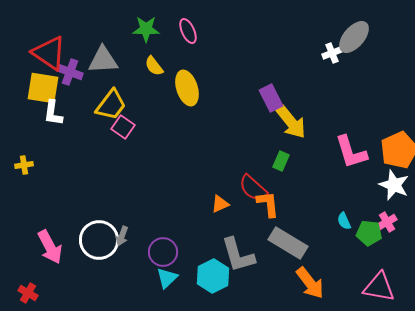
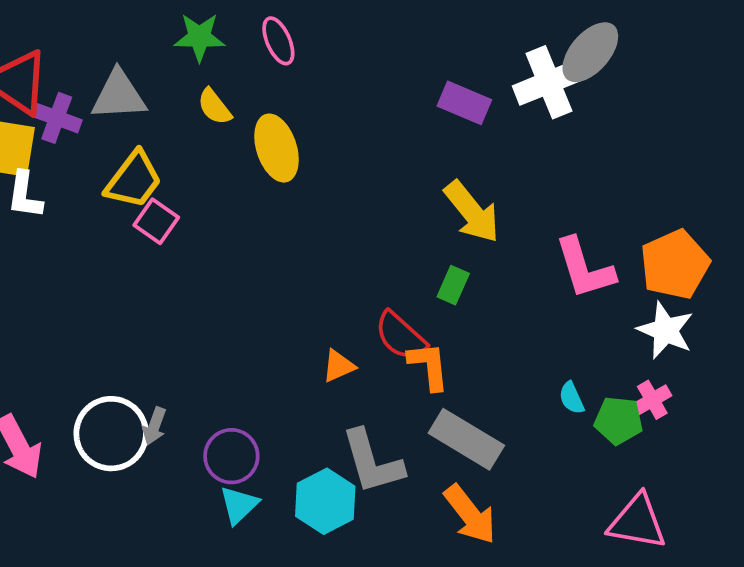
white cross: (332, 53) -> (549, 82), size x1.8
purple rectangle: (271, 98) -> (464, 103), moved, turned -40
orange arrow: (310, 283) -> (470, 514), moved

